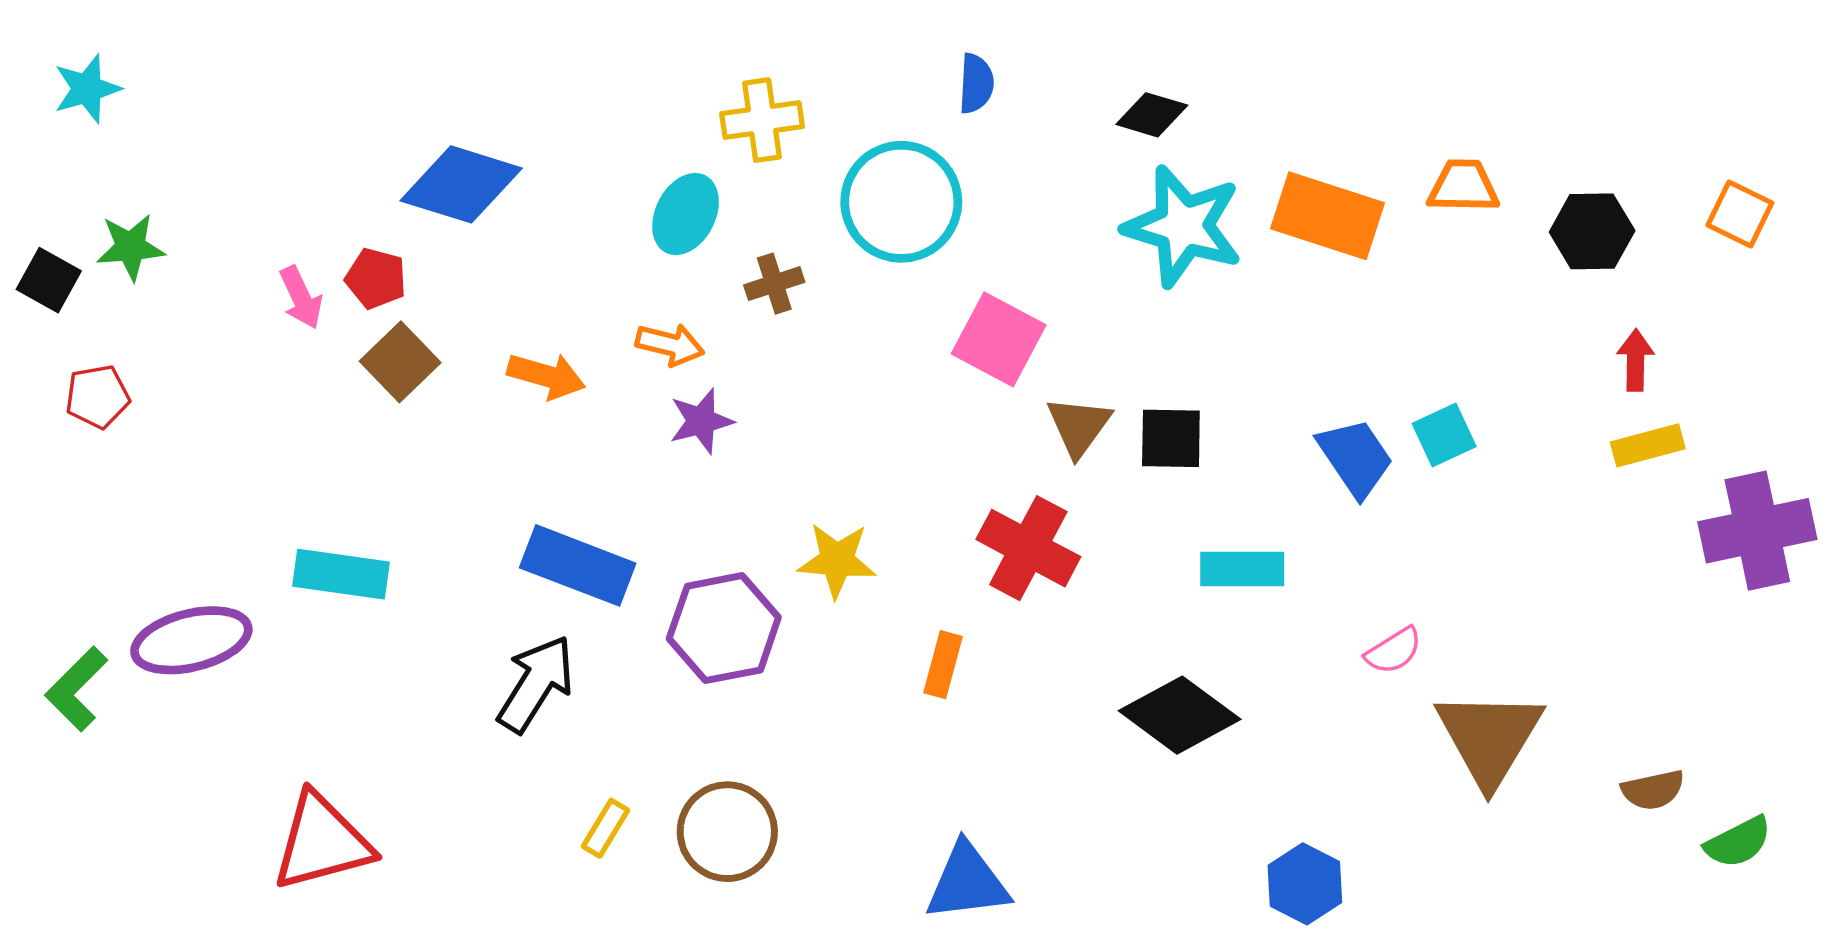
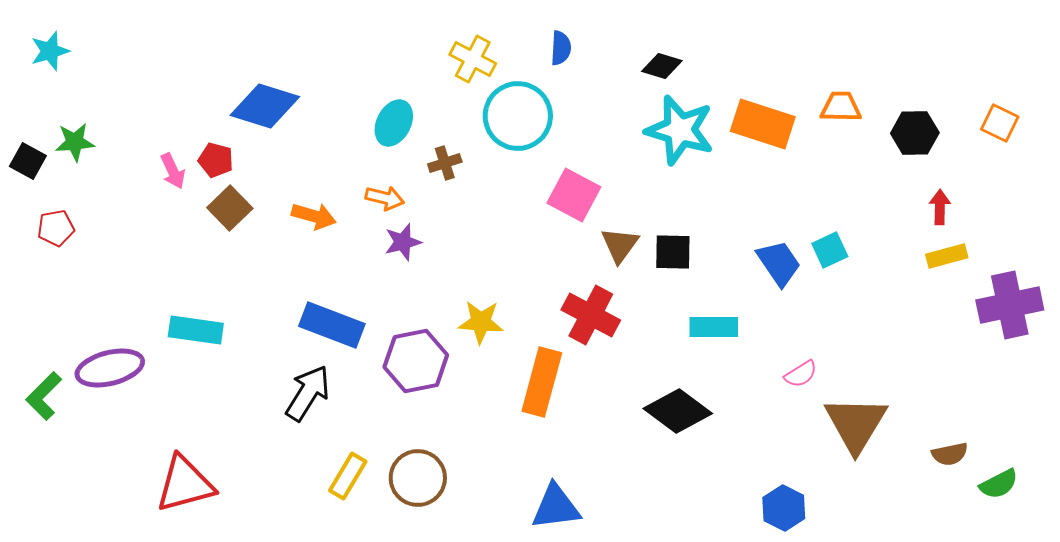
yellow cross: (762, 120) -> (473, 59), moved, turned 36
orange rectangle: (943, 665) -> (542, 382), size x1.8
yellow rectangle: (605, 828) -> (348, 476), size x1.4
blue hexagon: (1305, 884) -> (784, 508), moved

